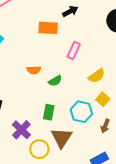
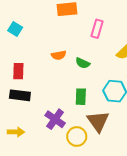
green semicircle: (55, 81) -> (83, 63), turned 64

